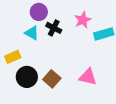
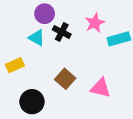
black circle: (27, 77) -> (32, 102), moved
brown square: (52, 79) -> (65, 79), moved

